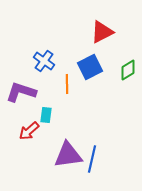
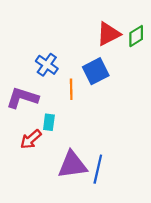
green diamond: (128, 70) -> (136, 36), moved

